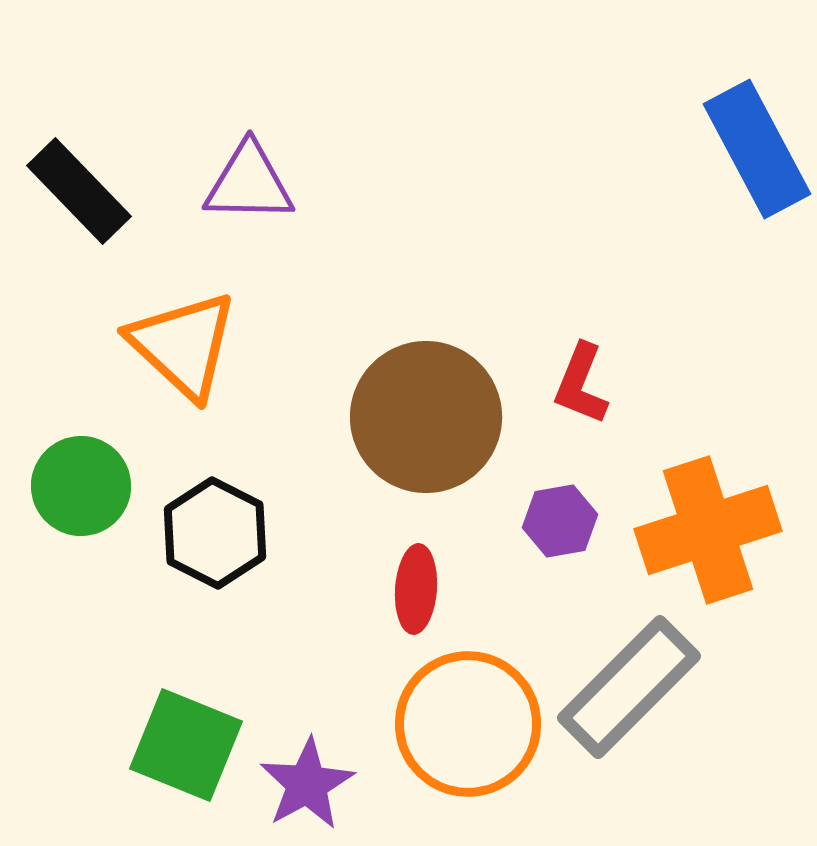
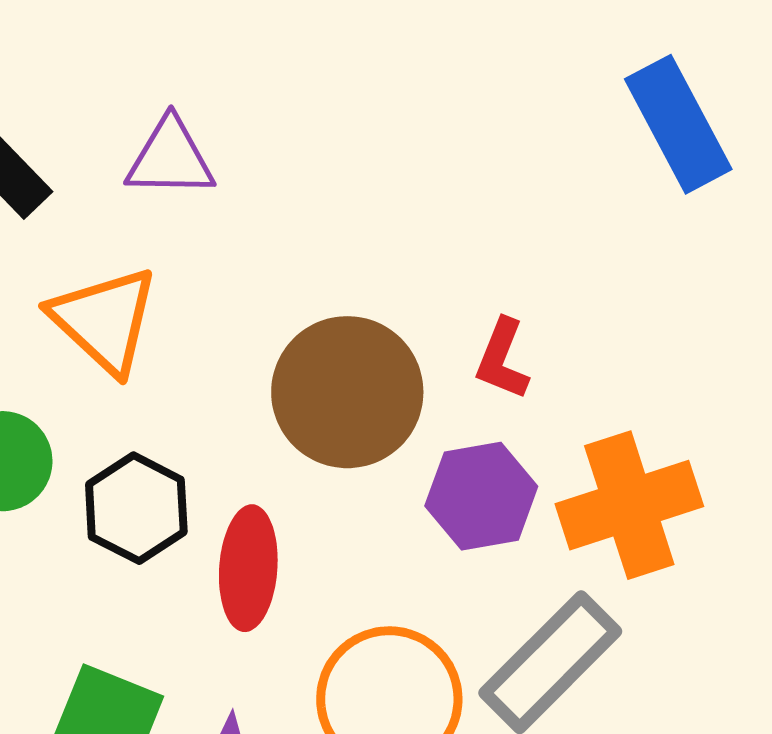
purple hexagon: (560, 521) -> (481, 496), size x1.5
red ellipse: (416, 589) -> (248, 568), moved, size x1.4

